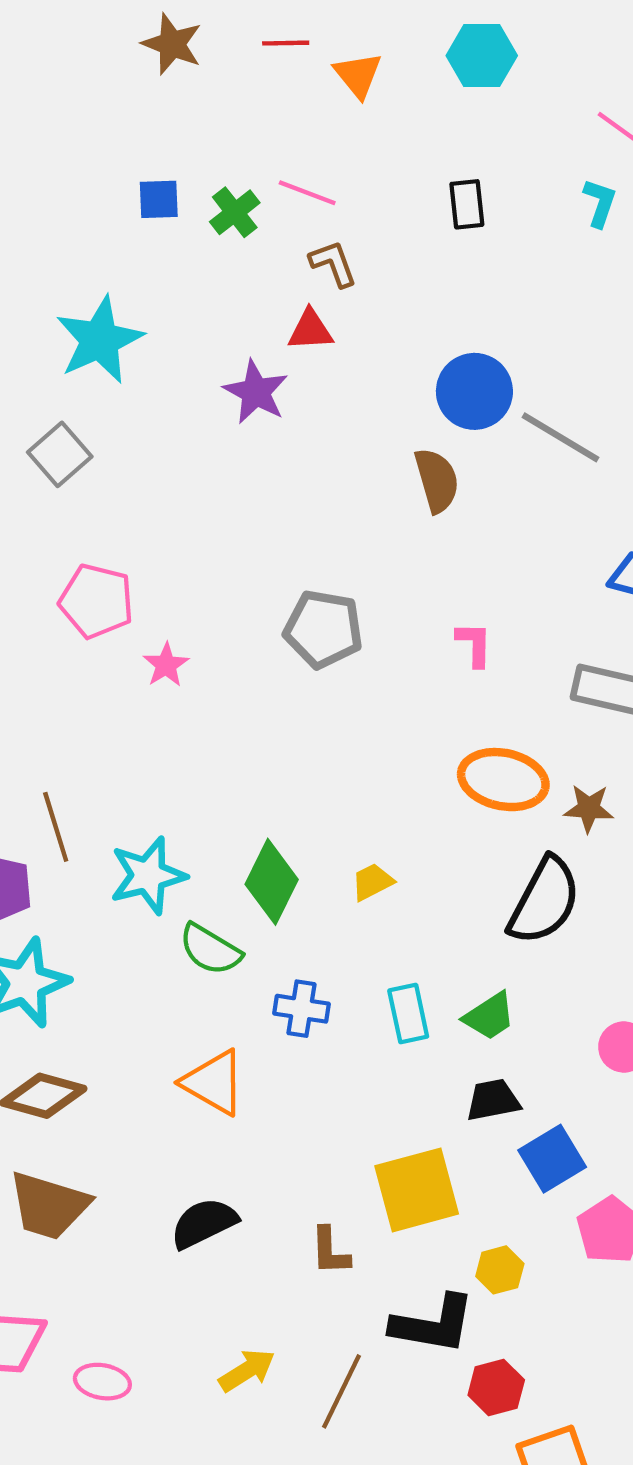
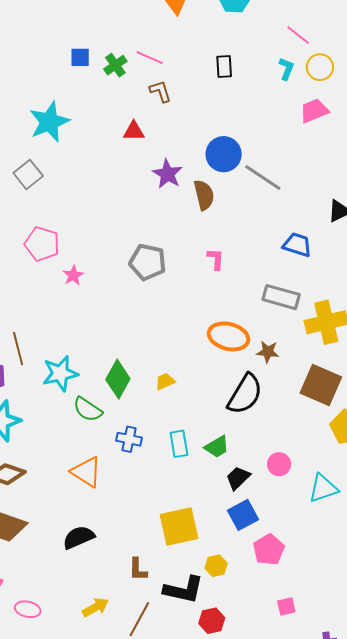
red triangle: (310, 330) -> (134, 131), moved
purple star: (256, 392) -> (167, 174), moved
pink L-shape: (474, 644) -> (216, 259), moved
black trapezoid: (493, 1100) -> (238, 478), moved, turned -36
brown L-shape: (330, 1251) -> (138, 569), moved

